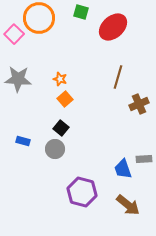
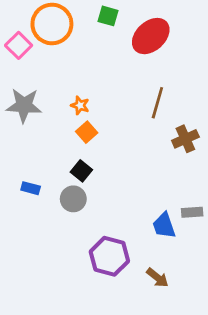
brown arrow: (128, 205) -> (157, 278), moved, size x0.7

